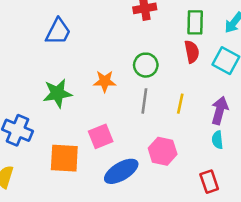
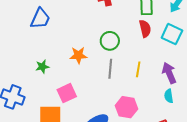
green star: (57, 93) -> (42, 67), size x0.6
purple arrow: (220, 110) -> (169, 73), turned -35
pink square: (101, 136) -> (67, 93), moved

